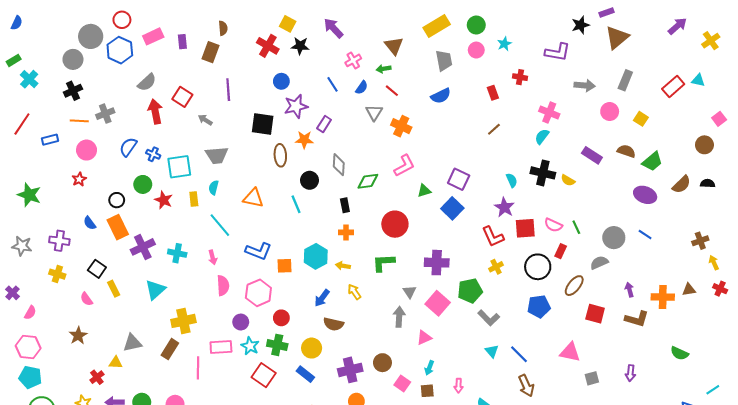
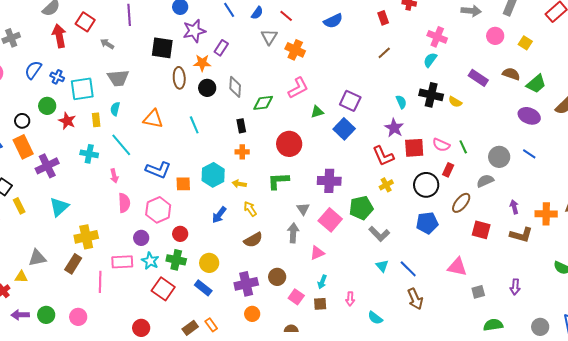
black circle: (310, 180) -> (207, 88), moved
cyan cross: (177, 253) -> (89, 154), moved
brown semicircle: (333, 324) -> (253, 240), moved, turned -42

